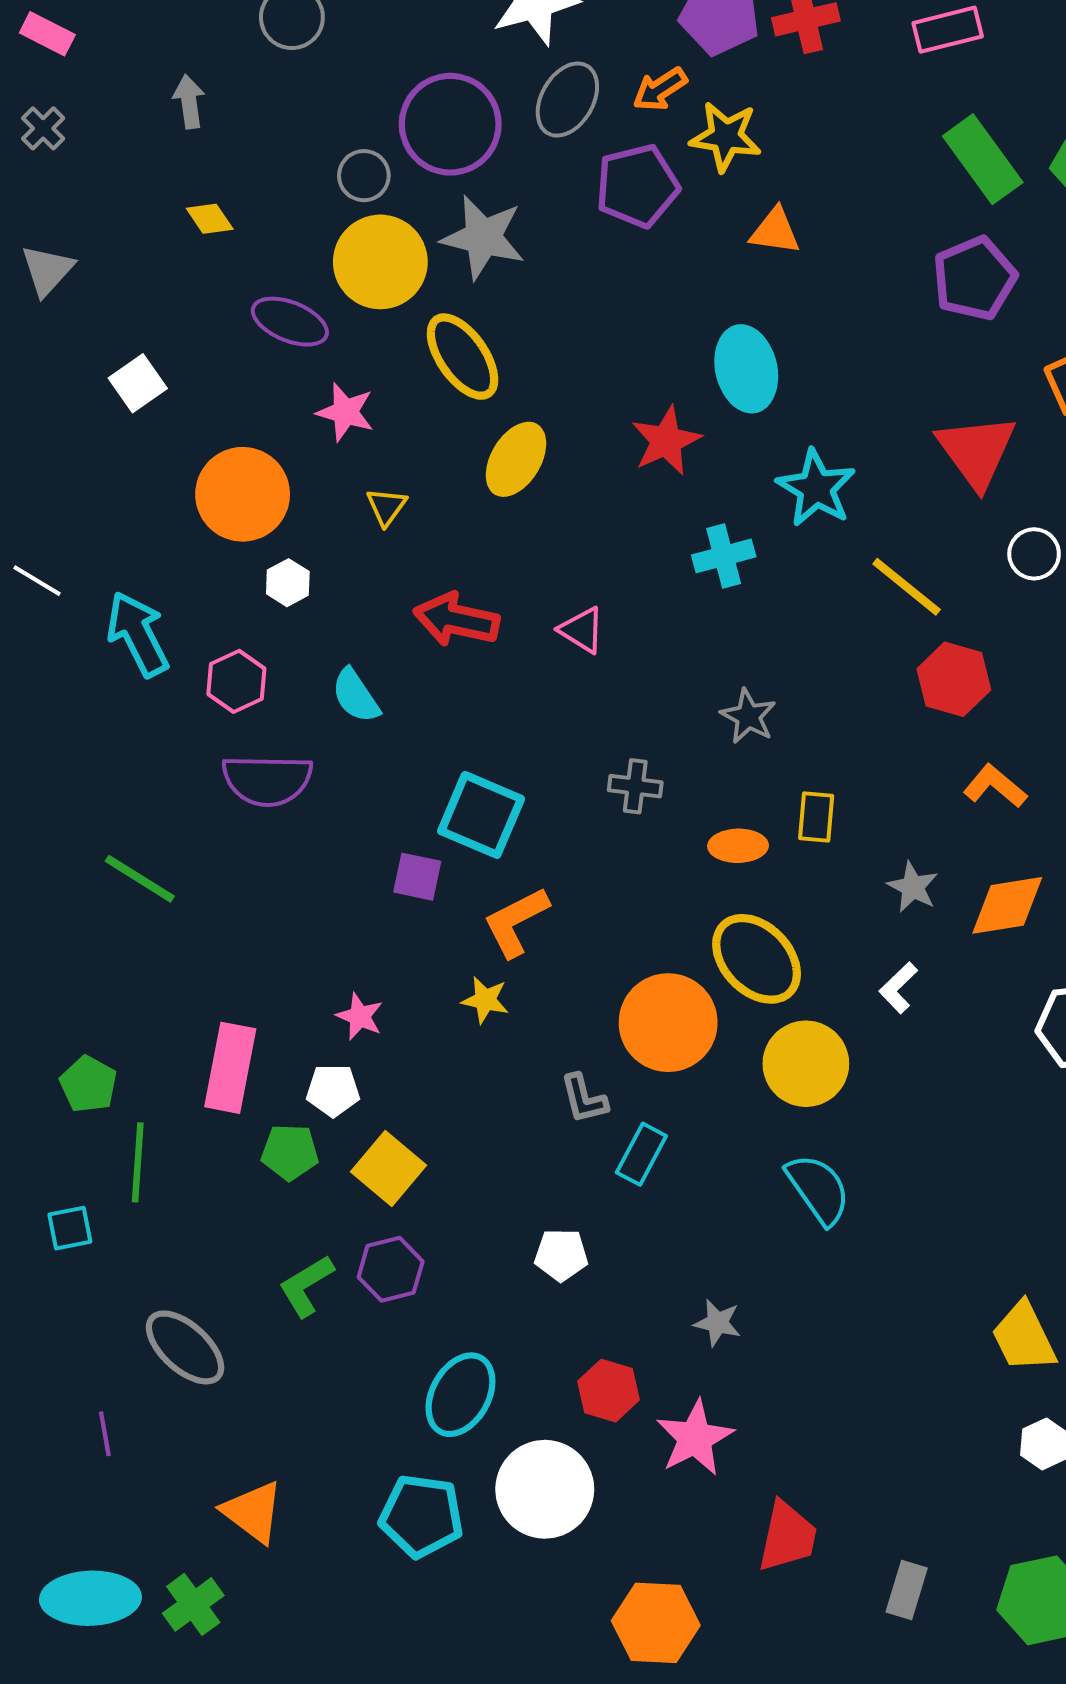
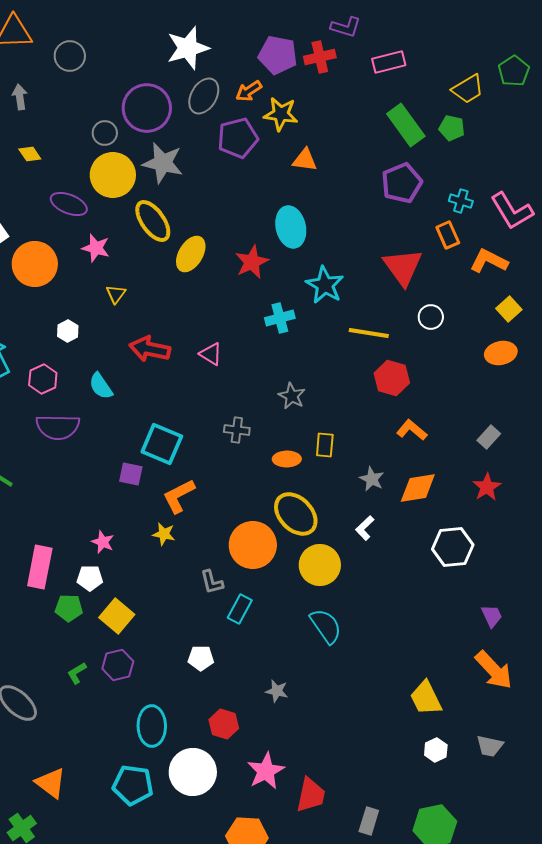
yellow ellipse: (516, 459) -> (191, 254), moved
orange circle: (243, 494) -> (35, 264), moved
yellow line: (907, 587) -> (369, 333), turned -30
green L-shape: (306, 1286) -> (77, 673), size x0.7
cyan ellipse: (460, 1395) -> (152, 726), turned -30
pink star: (695, 1438) -> (266, 771), moved

